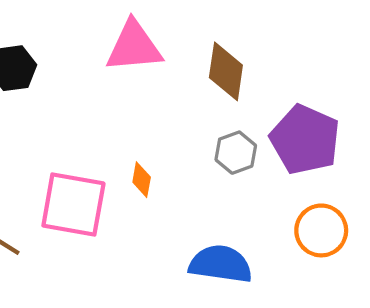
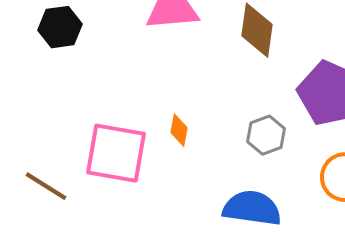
gray hexagon: (236, 153) -> (266, 135), moved

